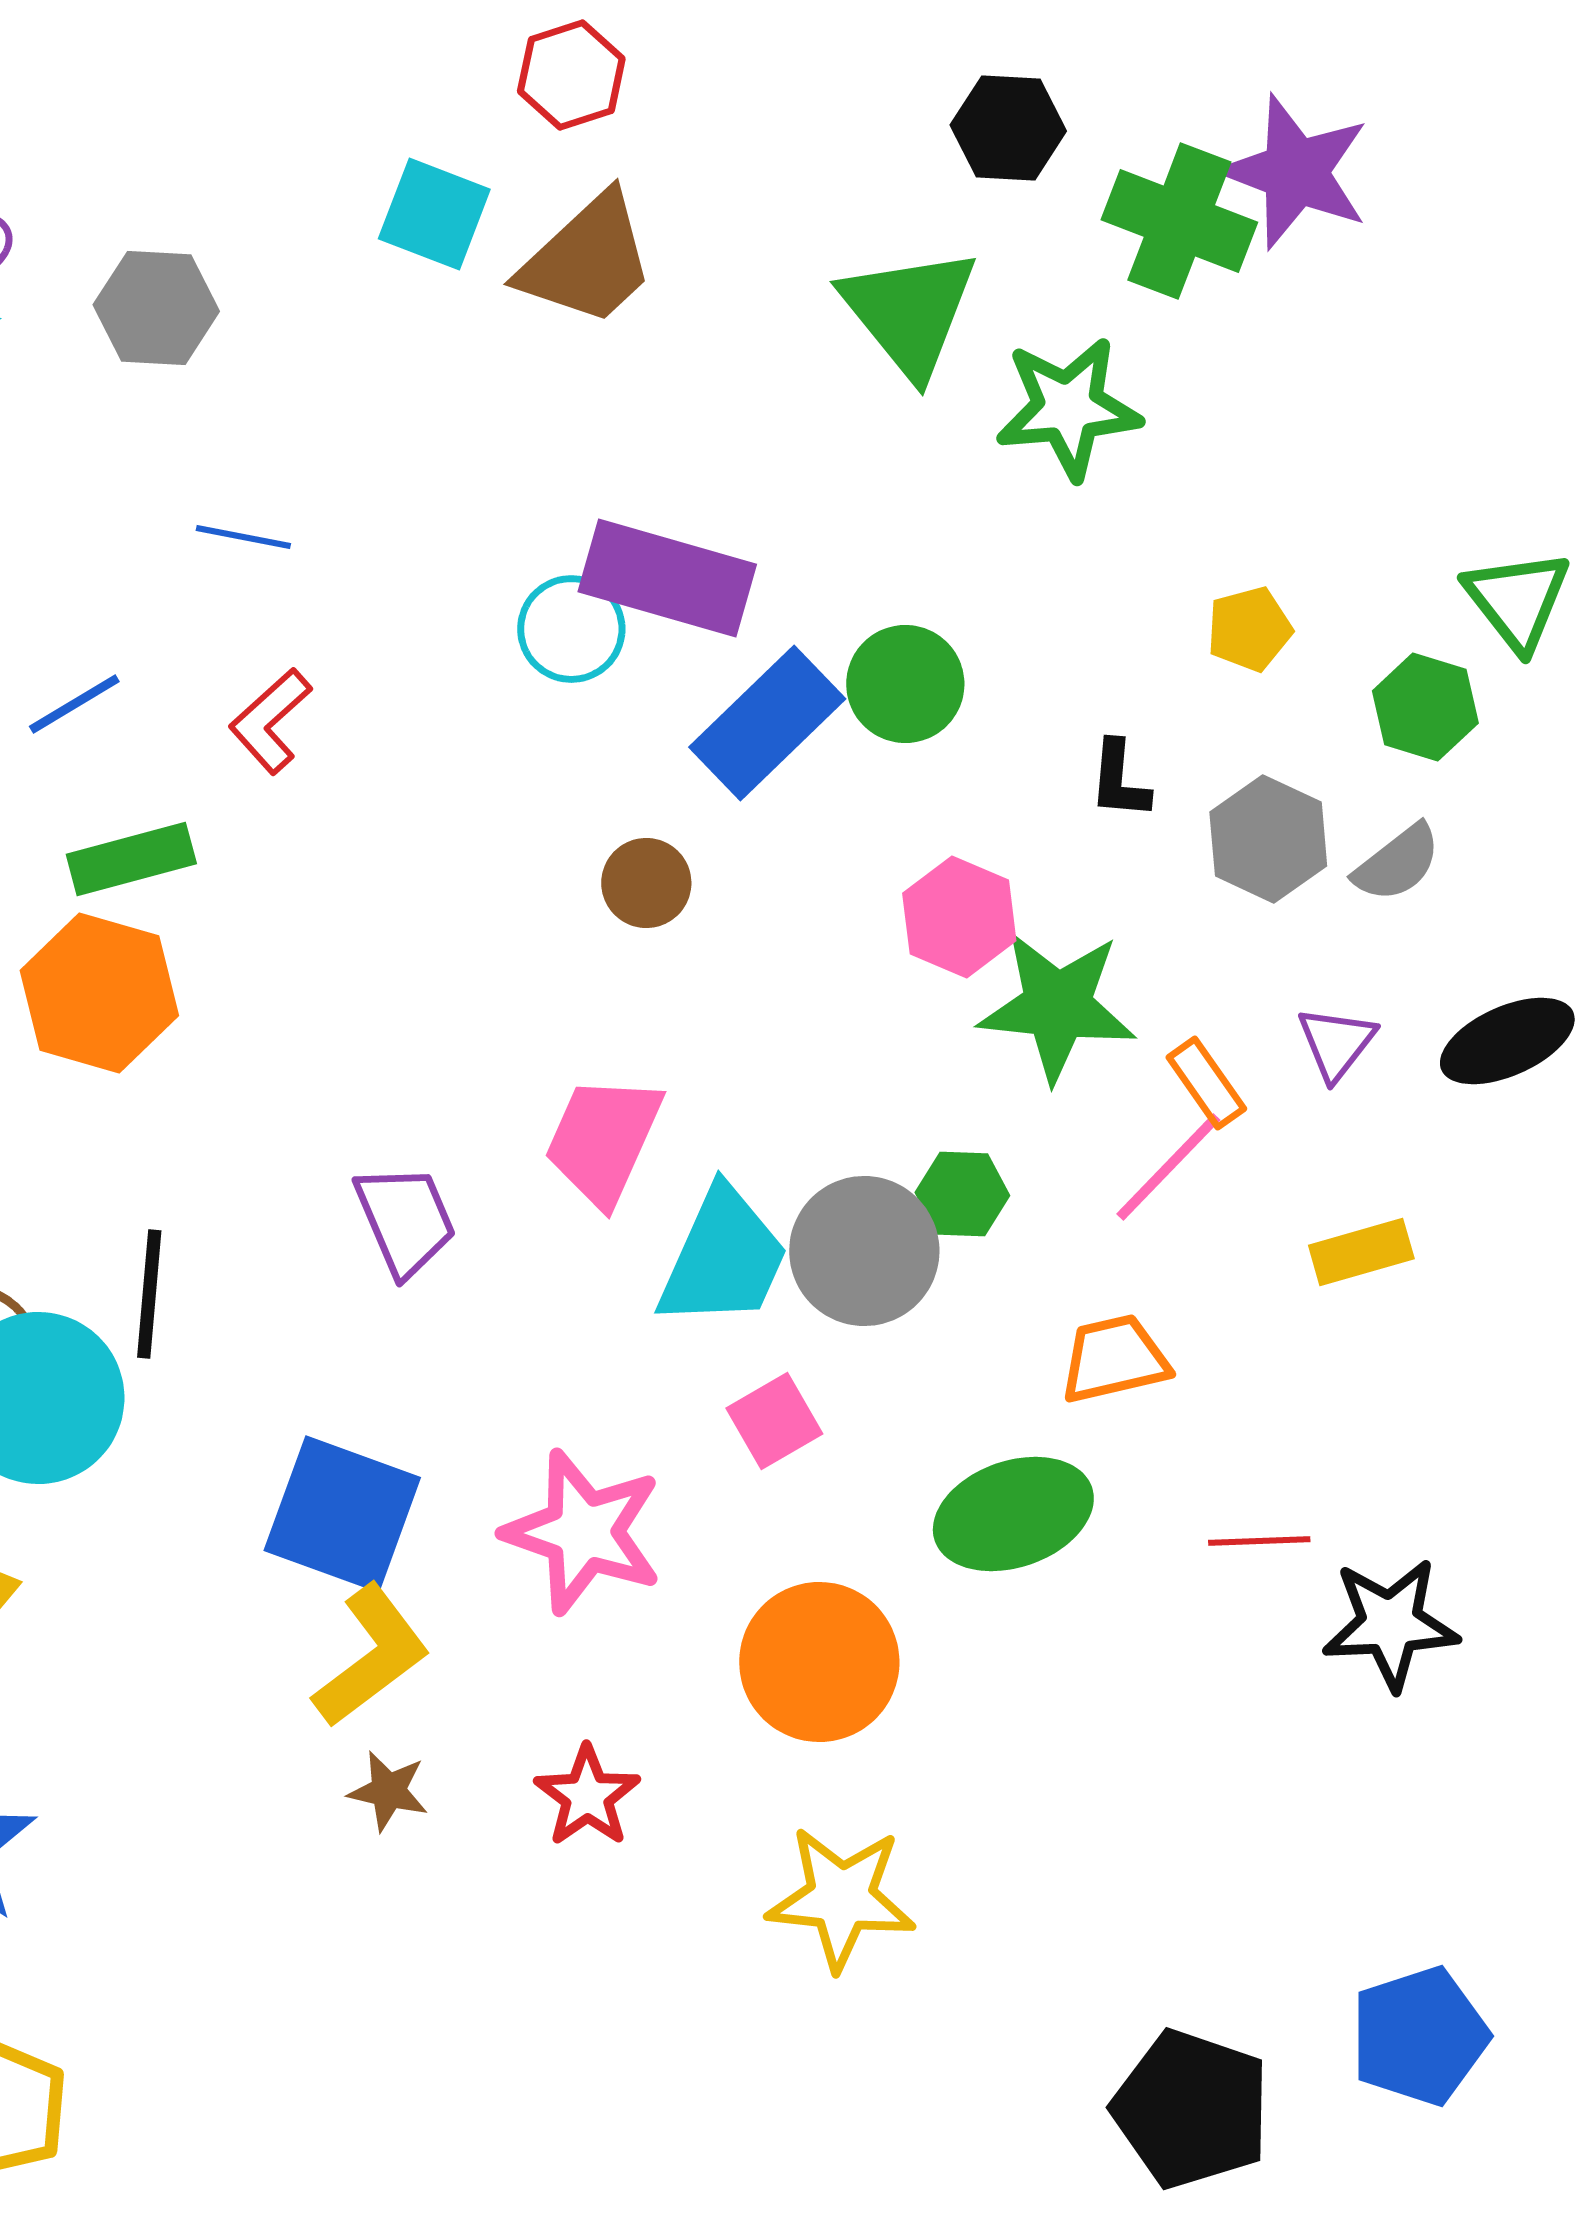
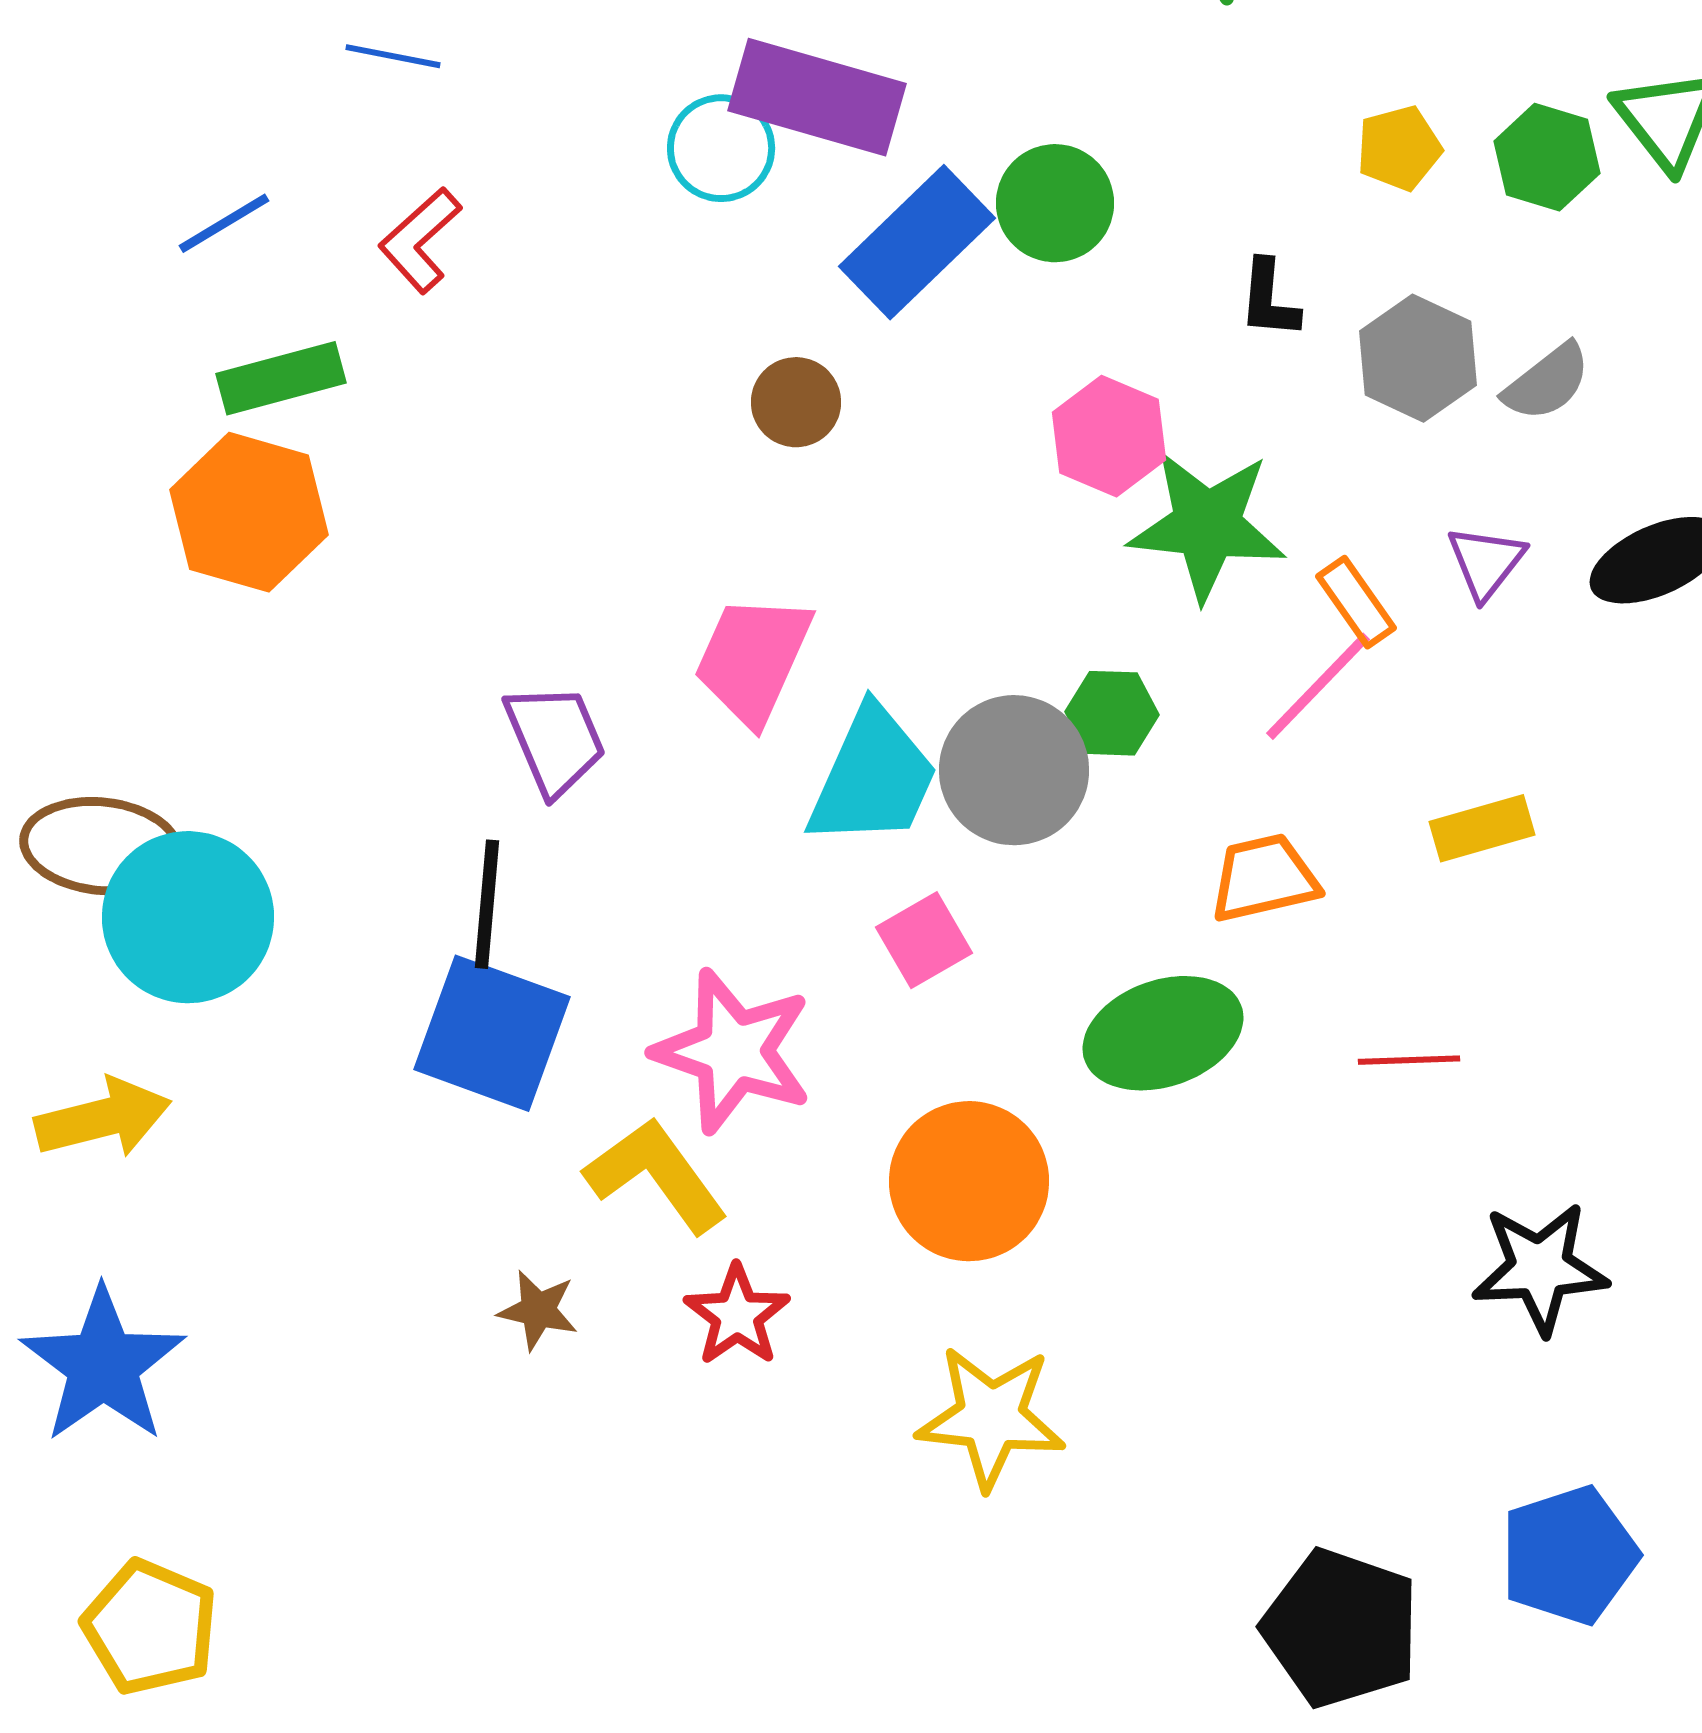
green hexagon: (1425, 707) -> (1547, 157), moved
yellow rectangle: (1361, 1252) -> (1482, 828), moved
black line: (149, 1294) -> (487, 904), moved
black star: (1390, 1624) -> (1540, 1268), moved
yellow L-shape: (371, 1656) -> (656, 1175), moved, turned -89

